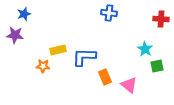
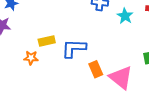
cyan star: (145, 49) -> (125, 16), moved
pink triangle: (129, 85) -> (121, 78), size x1.4

